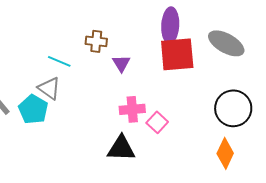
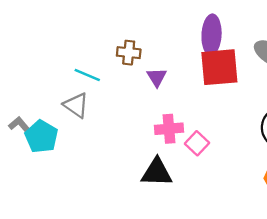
cyan pentagon: (33, 109) -> (41, 137), moved

